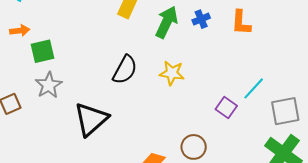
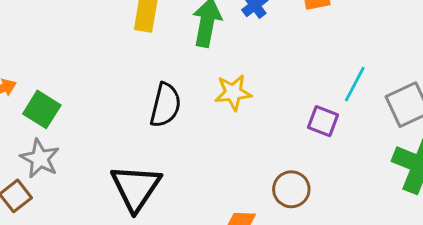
green square: (42, 51) -> (42, 109), turned -30
gray star: (49, 85) -> (40, 159), moved

